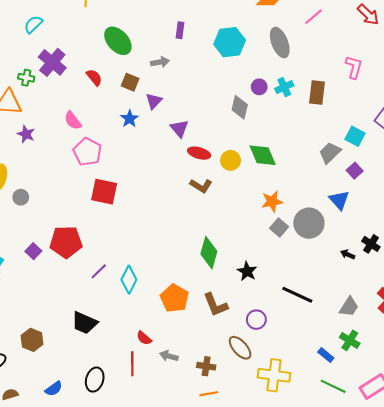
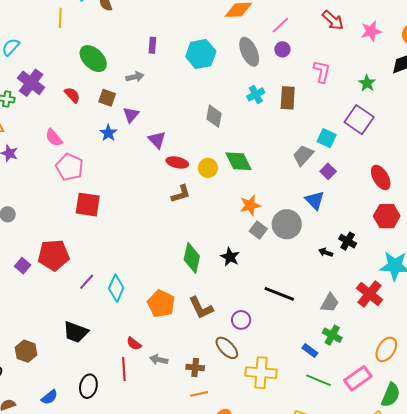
purple circle: (259, 87) -> (282, 49), moved
brown L-shape: (201, 186) -> (181, 194), turned -45
black star: (247, 271) -> (230, 257), moved

